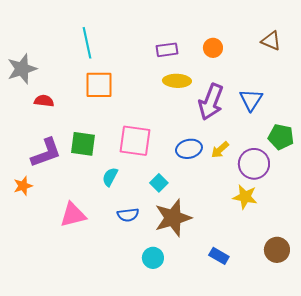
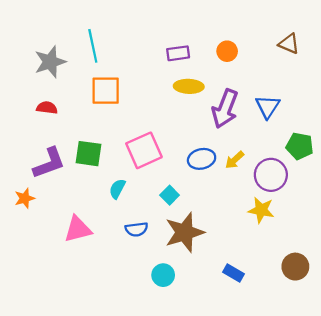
gray star: (22, 69) -> (50, 62), moved
pink square: (135, 141) -> (144, 150), turned -32

